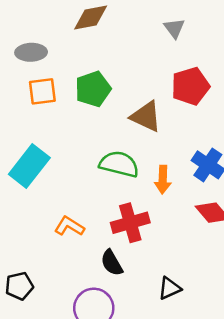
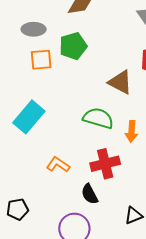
green pentagon: (93, 89) -> (73, 46), moved

